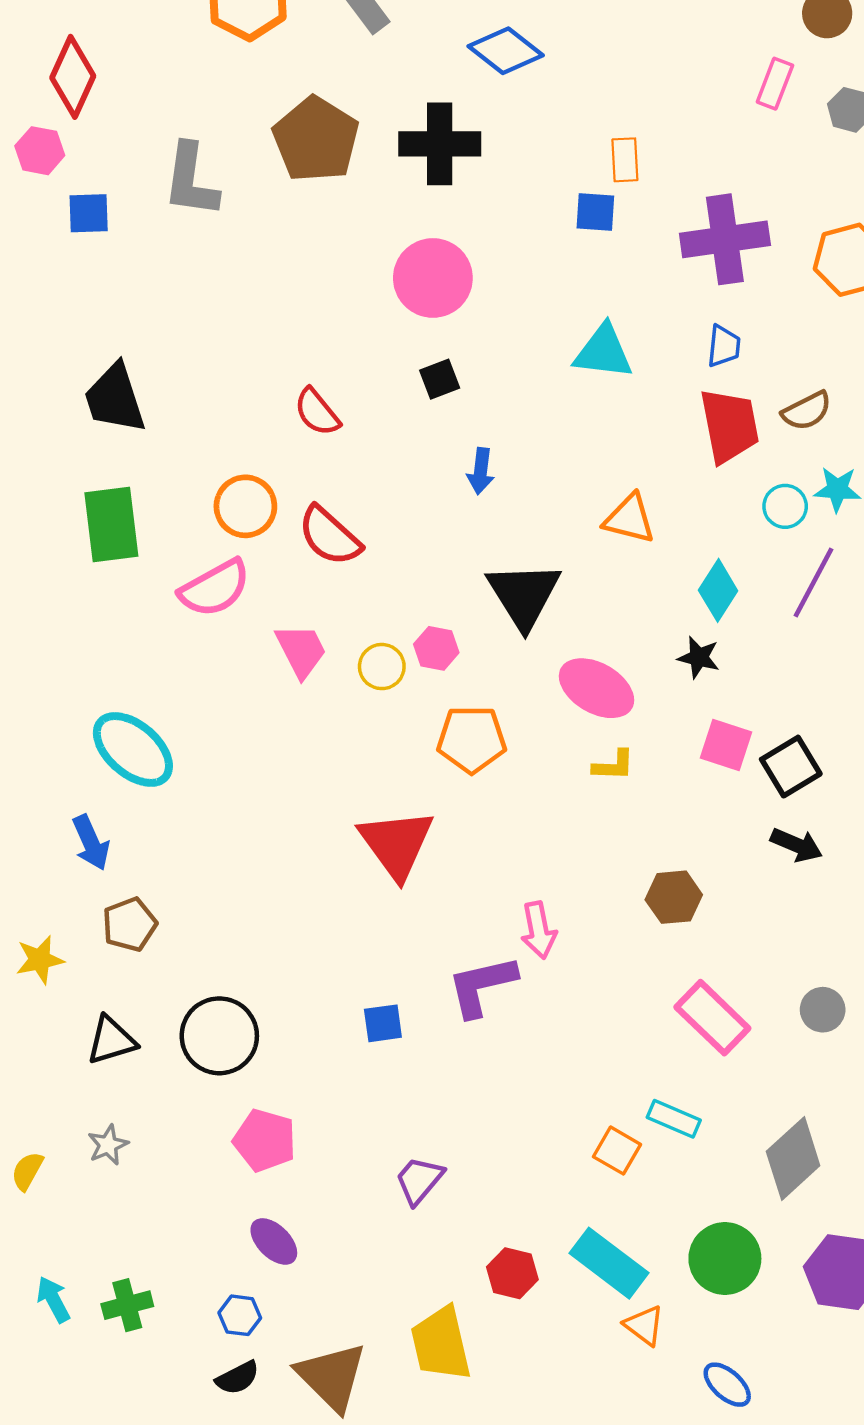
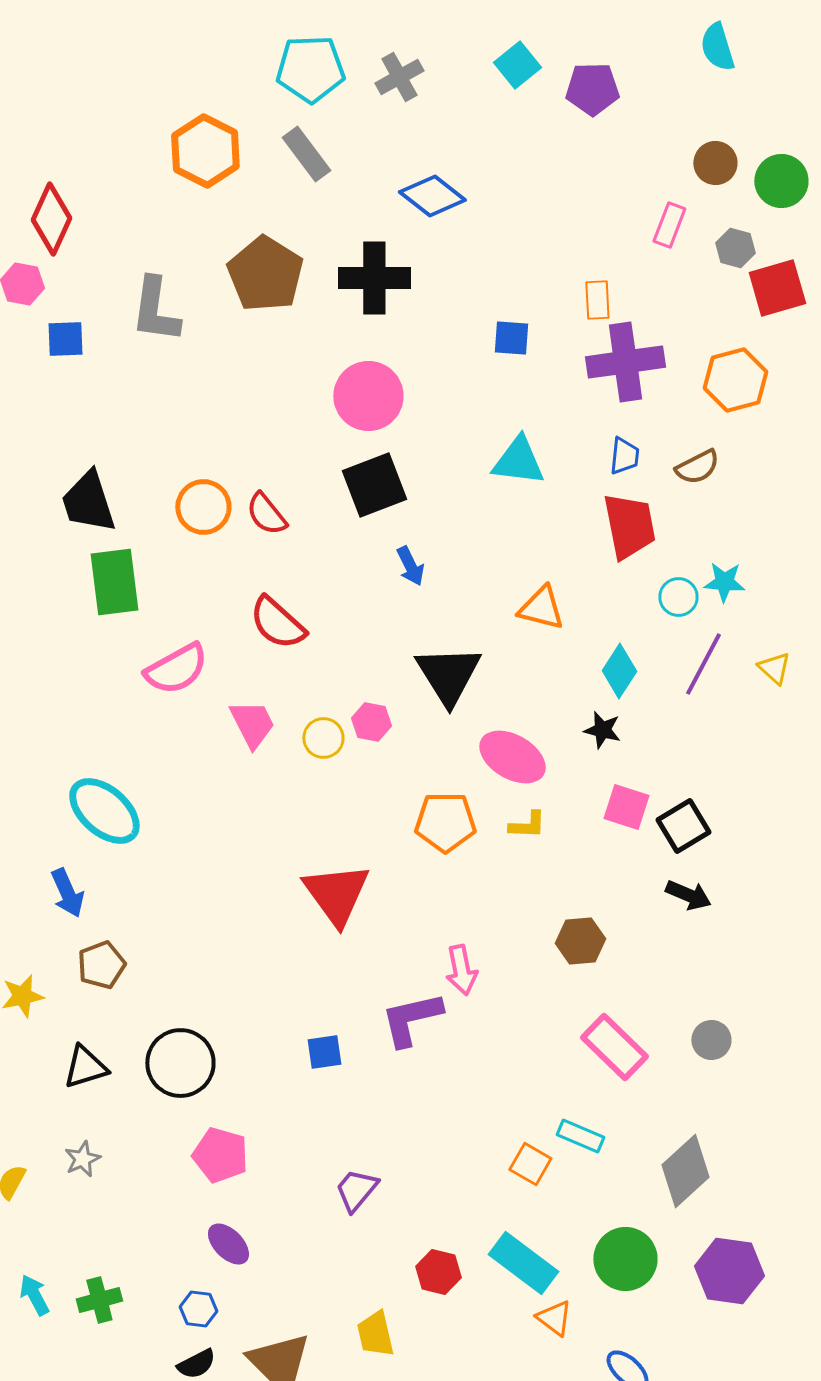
orange rectangle: (625, 160) -> (597, 300), moved
black square: (440, 379) -> (374, 485), size x1.8
brown semicircle: (807, 411) -> (697, 467), moved
blue arrow: (481, 471) -> (410, 566), turned -33
orange circle: (245, 506) -> (203, 507), moved
green rectangle: (111, 525) -> (114, 582), moved
orange pentagon: (472, 739) -> (445, 822), moved
yellow trapezoid: (441, 1344) -> (375, 1334), size x0.7

